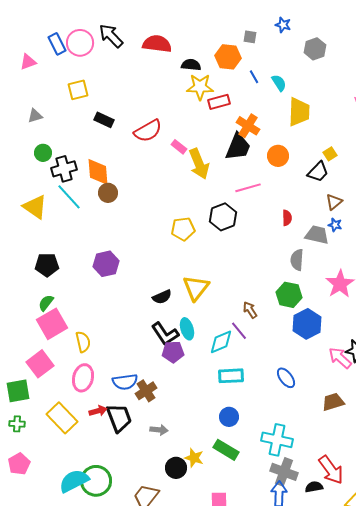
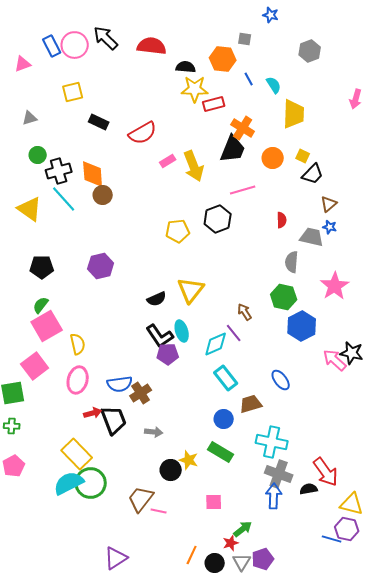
blue star: (283, 25) -> (271, 15), moved
pink rectangle: (179, 147) -> (168, 161), moved, turned -70
yellow square: (330, 154) -> (303, 156), moved, turned -32
cyan rectangle: (231, 376) -> (226, 378), turned 55
brown trapezoid: (333, 402) -> (251, 404), moved
yellow rectangle: (62, 418) -> (77, 454), moved

